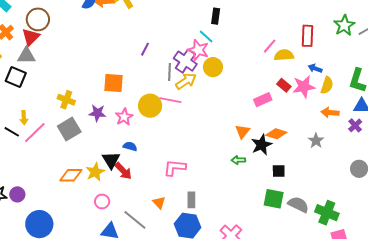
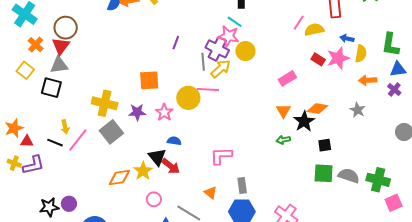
yellow cross: (66, 100) -> (105, 103), size x1.4
pink rectangle: (263, 100) -> (287, 78), moved

